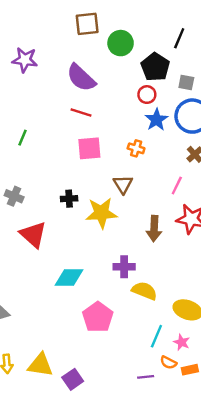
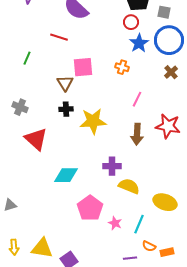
red line: (81, 112) -> (59, 37), moved
brown triangle: (123, 184) -> (65, 83), moved
pink line: (177, 185) -> (137, 99), moved
pink star: (182, 342) -> (115, 223), moved

